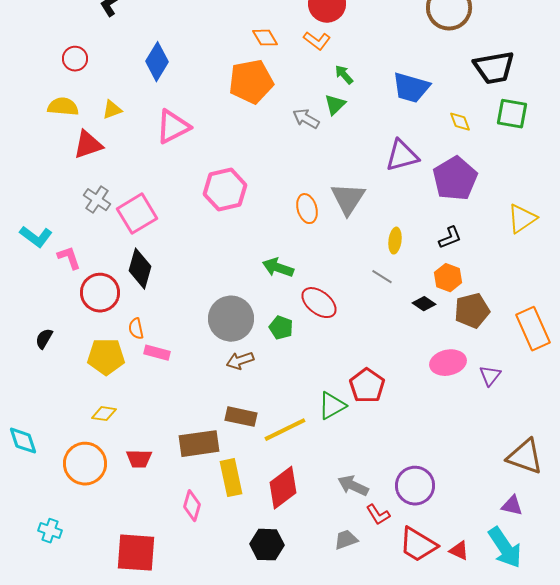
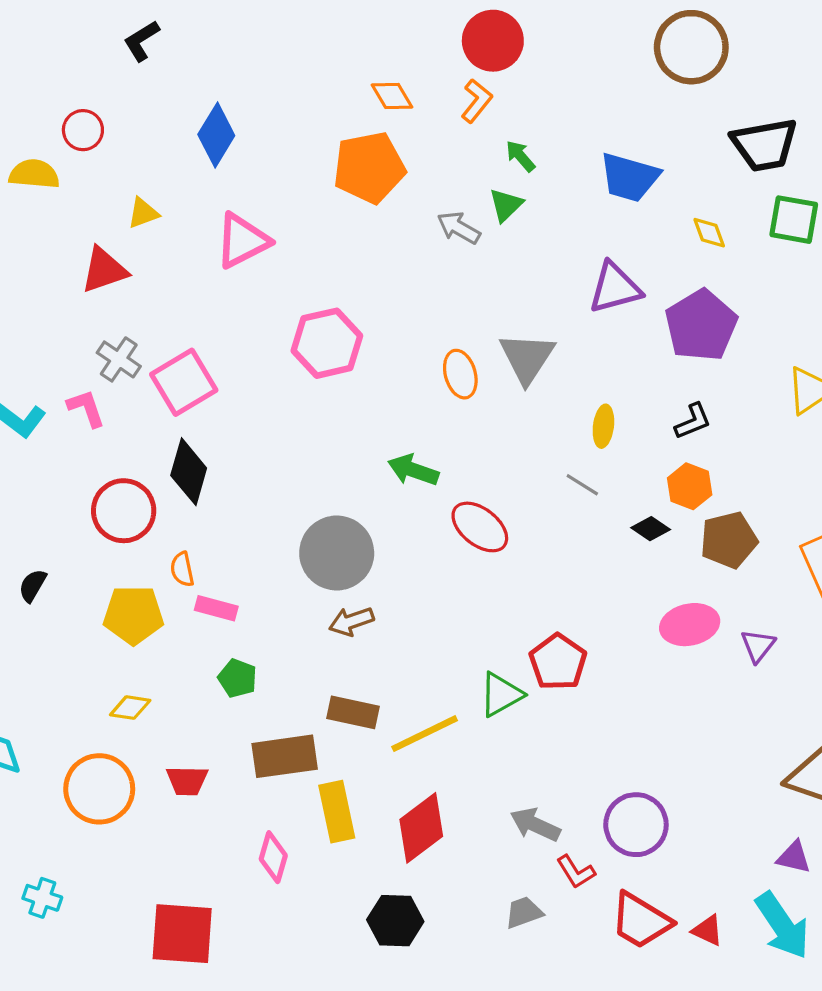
orange L-shape: (317, 41) -> (477, 101), turned -88
yellow semicircle: (63, 107) -> (34, 174), moved
pink L-shape: (69, 258) -> (86, 408), moved
green pentagon: (281, 328) -> (237, 678), moved

